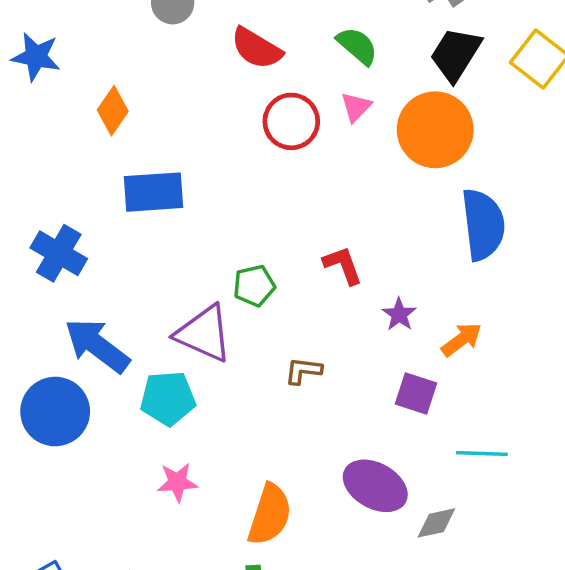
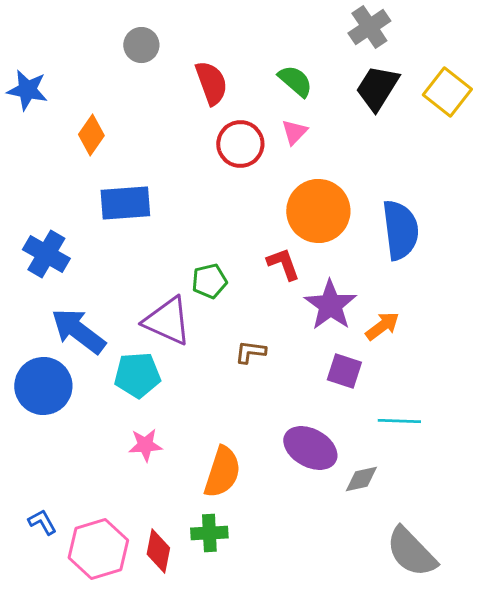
red semicircle: (257, 48) -> (211, 83), turned -141
orange circle: (435, 130) -> (318, 211), moved
purple star: (399, 314) -> (330, 305), size x1.8

